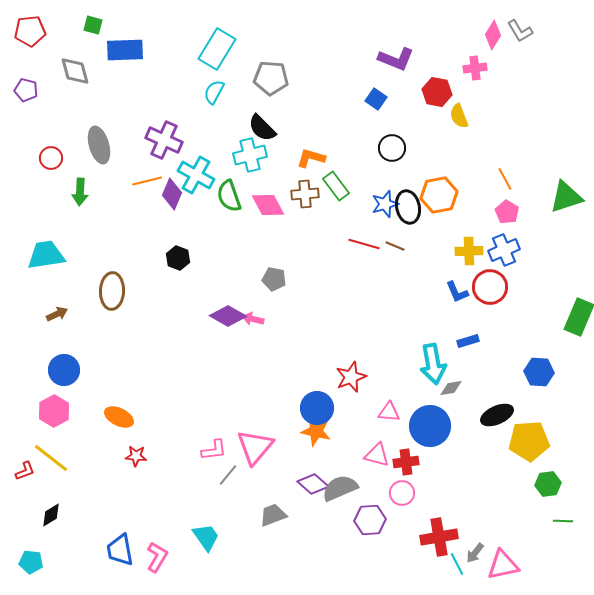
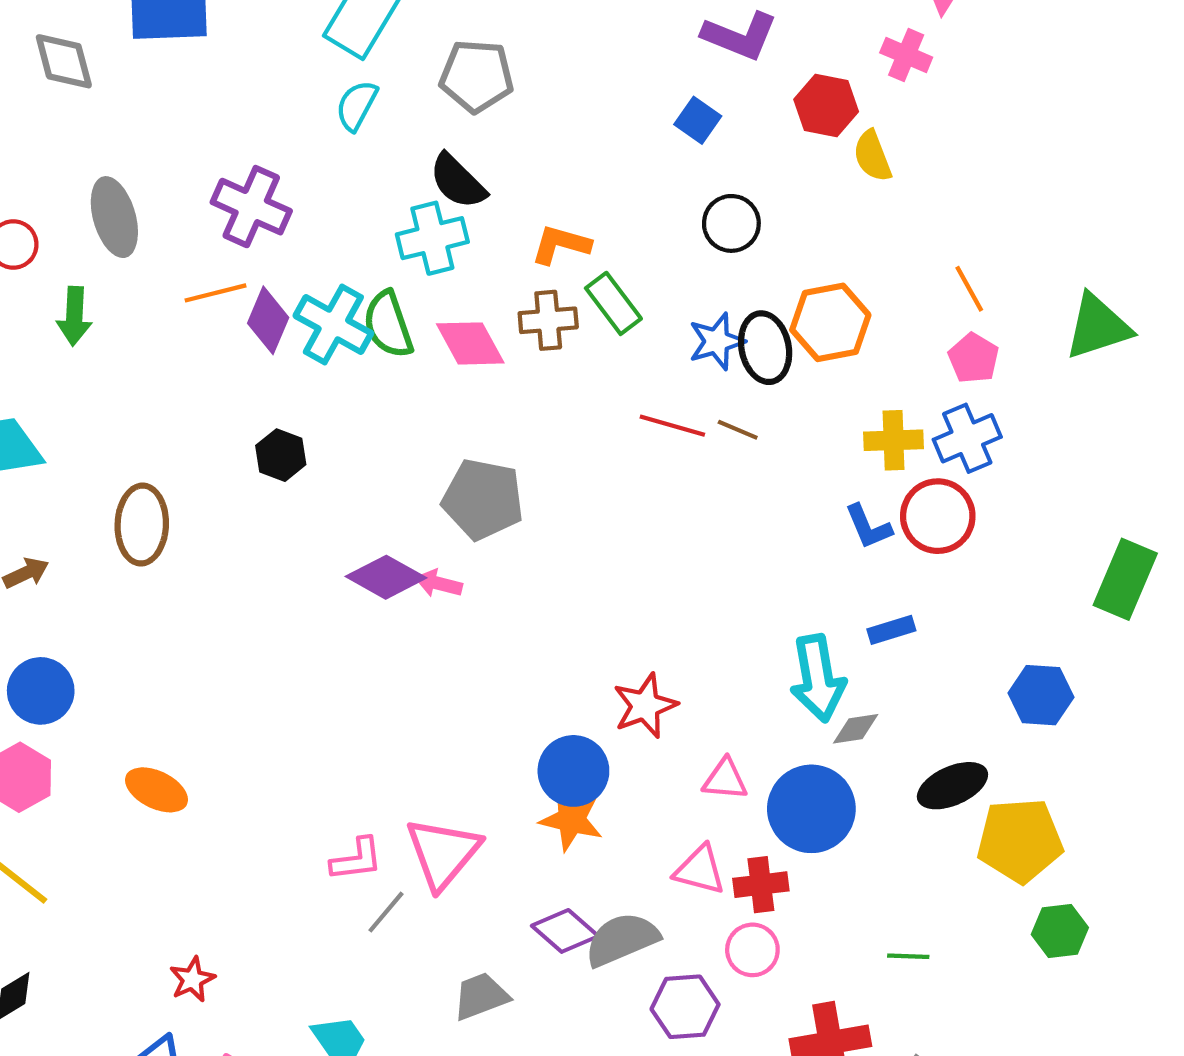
pink cross: (475, 68) -> (906, 55), turned 30
cyan cross: (196, 175) -> (333, 324), moved
gray pentagon: (274, 279) -> (483, 499), size x1.6
red star: (136, 456) -> (192, 979), moved, turned -30
green line: (563, 521) -> (908, 956), moved

